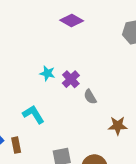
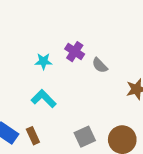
cyan star: (47, 73) -> (43, 61), moved

